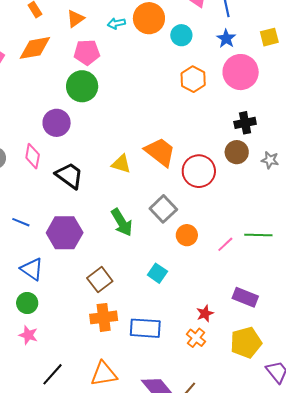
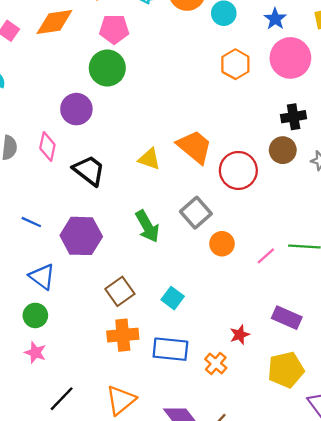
cyan square: (157, 273) -> (173, 298), moved
orange cross: (196, 338) -> (216, 364), moved
orange triangle: (104, 374) -> (121, 400), turned -32

